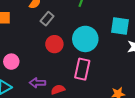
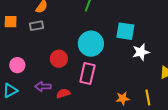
gray rectangle: (47, 19) -> (37, 26), moved, turned 40
red circle: (54, 44) -> (59, 59), moved

